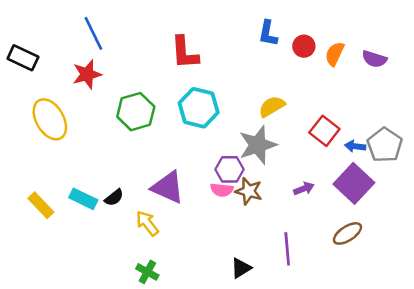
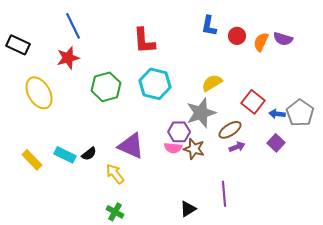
purple semicircle: (374, 59) -> (283, 39), moved
purple square: (354, 183) -> (276, 143), size x0.6
brown ellipse: (347, 233) -> (230, 130), moved

